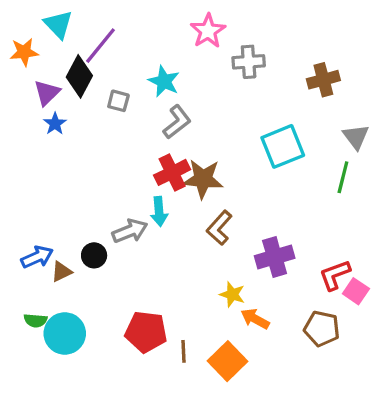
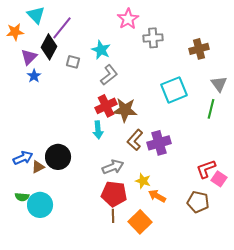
gray arrow: (130, 231) -> (113, 167), moved
black circle: (94, 255) -> (58, 157), size x1.6
purple cross: (275, 257) -> (159, 143), moved
red pentagon: (146, 332) -> (114, 194), moved

